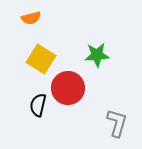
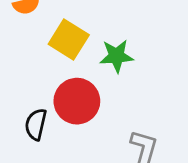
yellow square: (41, 59) -> (69, 40), moved

